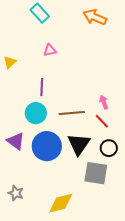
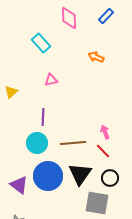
orange arrow: (95, 17) -> (96, 57), moved, size x0.7
purple triangle: (16, 141) -> (19, 185), moved

